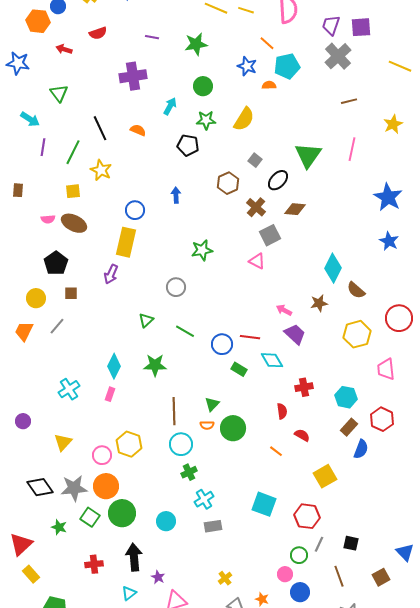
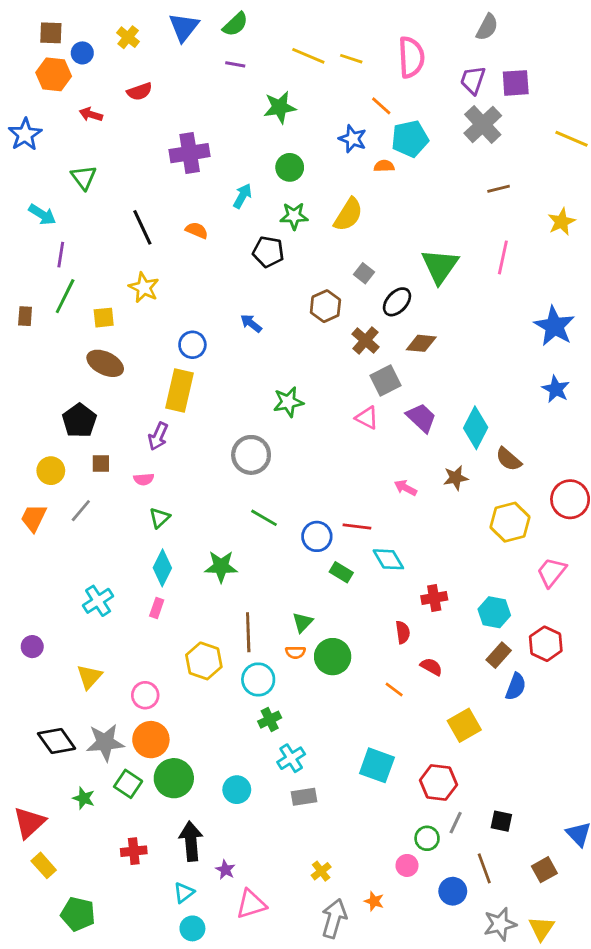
purple line: (152, 37) -> (235, 64), moved
blue star: (18, 63) -> (25, 134), turned 30
green line: (73, 152) -> (65, 296), moved
blue arrow: (176, 195) -> (251, 323), turned -49
pink semicircle: (48, 219) -> (144, 479), moved
gray circle: (176, 287) -> (251, 455), size x1.4
green triangle: (146, 320) -> (160, 518), moved
purple trapezoid: (295, 334) -> (421, 418), moved
pink trapezoid: (386, 369) -> (551, 572), turned 45
yellow hexagon: (129, 444) -> (204, 661), moved
blue circle: (300, 592) -> (453, 891), moved

